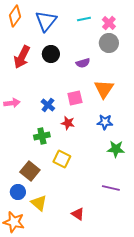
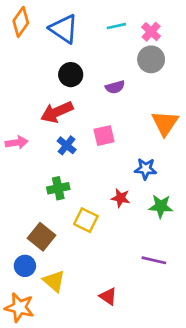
blue triangle: (46, 21) -> (64, 29), turned -35
red arrow: (22, 57) -> (57, 112), moved, turned 40
orange triangle: (104, 89) -> (165, 123), moved
red star: (68, 123) -> (121, 198), moved

